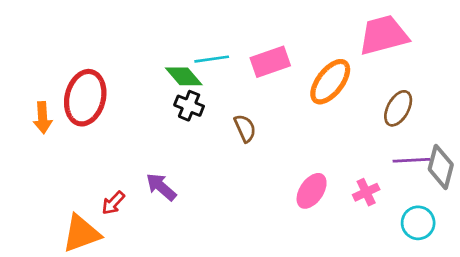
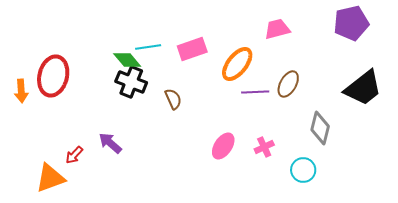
pink trapezoid: (383, 35) -> (277, 29), size x0.7
black cross: (189, 106) -> (131, 82), size x1.4
purple line: (411, 160) -> (255, 92), moved

